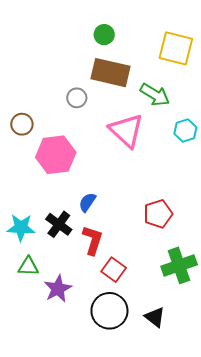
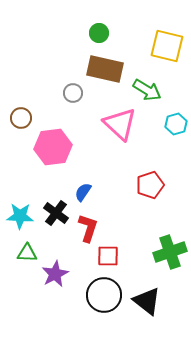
red pentagon: (158, 214) -> (150, 185), moved
red square: (114, 270) -> (108, 256), turned -35
black triangle: (155, 317) -> (147, 301), size x1.4

